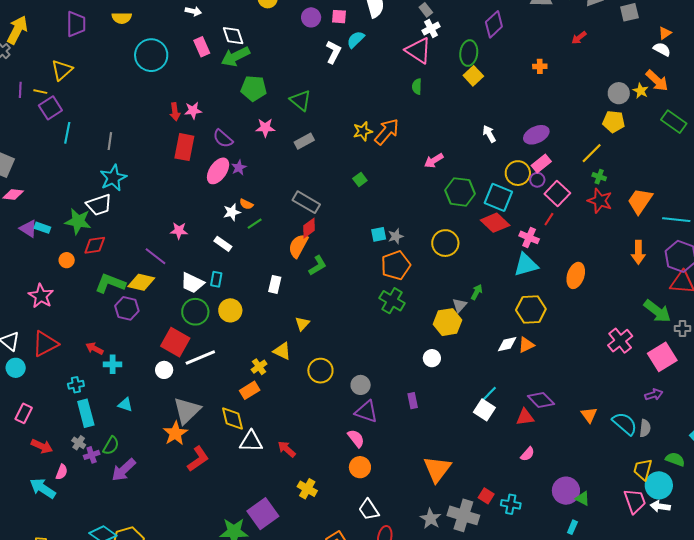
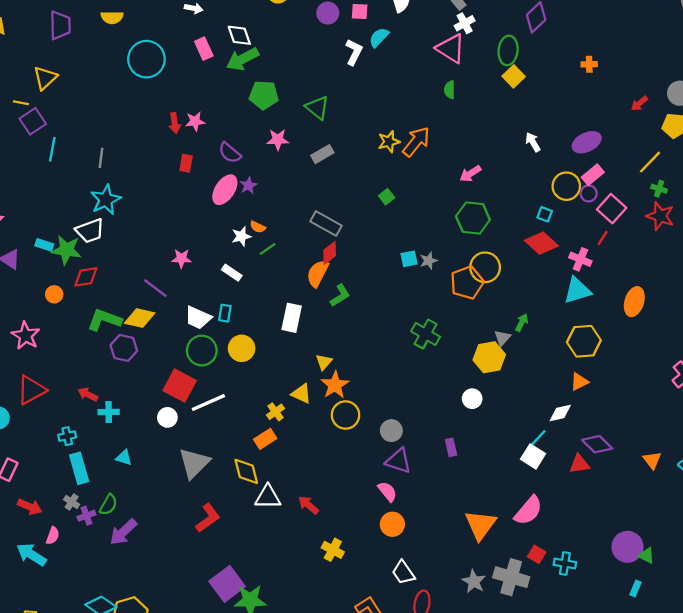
red arrow: (579, 38) -> (639, 103), moved
red rectangle: (184, 147) -> (186, 163), size x0.6
green hexagon: (460, 192) -> (473, 218), moved
cyan square: (498, 197) -> (545, 214), size x0.5
cyan rectangle: (42, 228) -> (44, 245), moved
orange pentagon: (396, 265) -> (467, 283), moved
white rectangle: (275, 284) -> (292, 318), size x1.4
white diamond: (507, 344) -> (560, 413), moved
orange star: (175, 433) -> (335, 385), moved
pink semicircle: (527, 454) -> (528, 511), moved, size x1.8
purple square: (263, 514) -> (227, 584), moved

